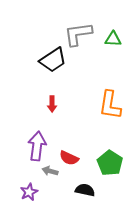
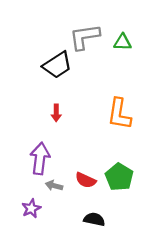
red semicircle: (69, 158) -> (86, 180), moved
black semicircle: (85, 190) -> (94, 219), moved

